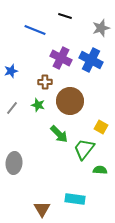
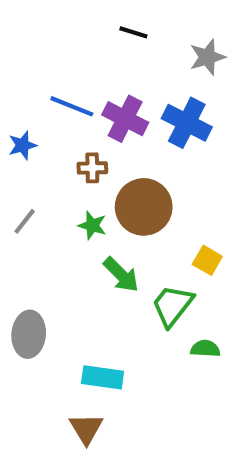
blue line: (35, 30) -> (72, 106), moved
green star: (38, 105) -> (92, 225), moved
cyan rectangle: (75, 199) -> (103, 377), moved

